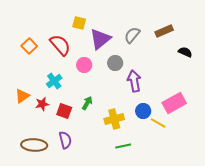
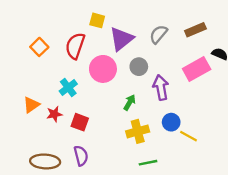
red semicircle: (60, 45) -> (75, 46), turned -120
pink circle: (84, 65) -> (103, 69), size x1.5
green arrow: (87, 103) -> (130, 102), moved
pink rectangle: (174, 103) -> (197, 69), moved

